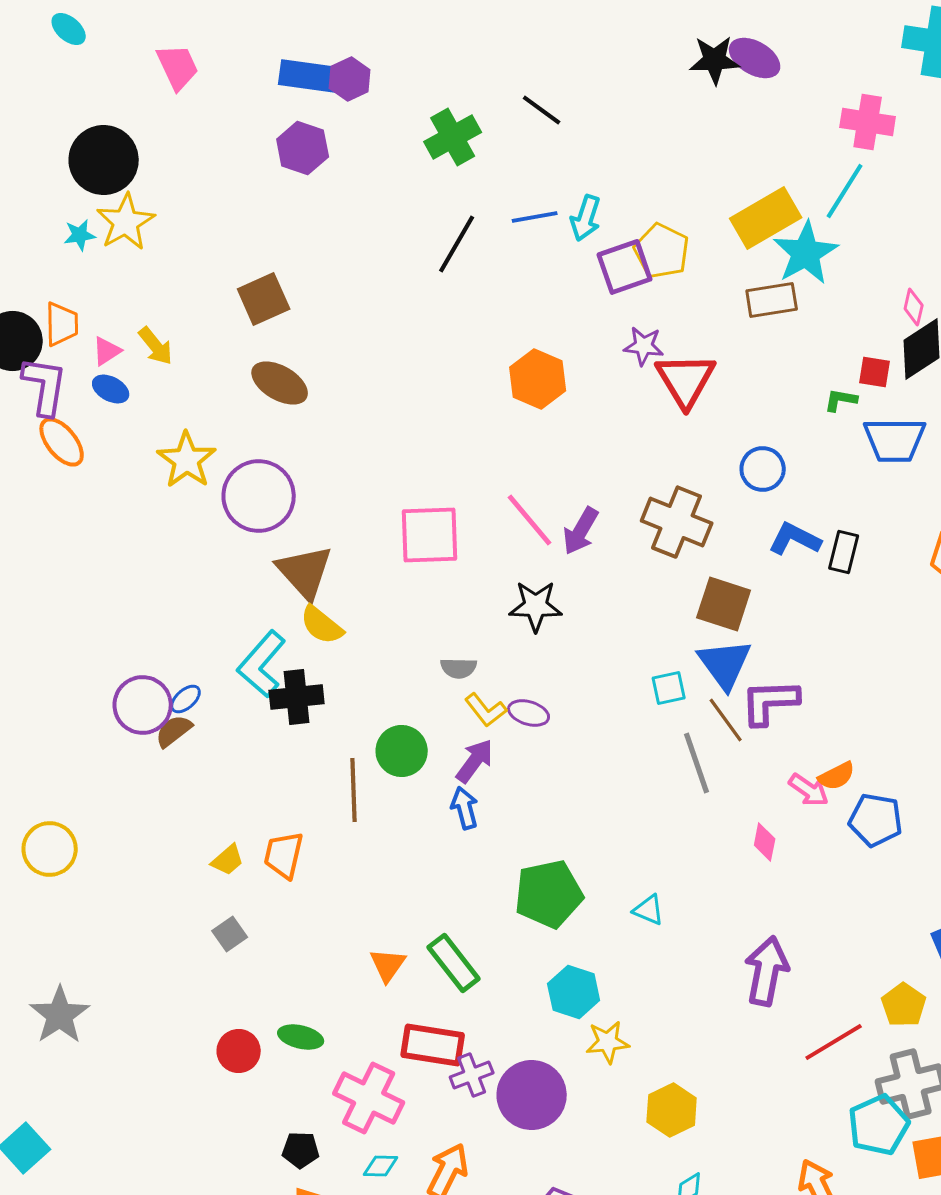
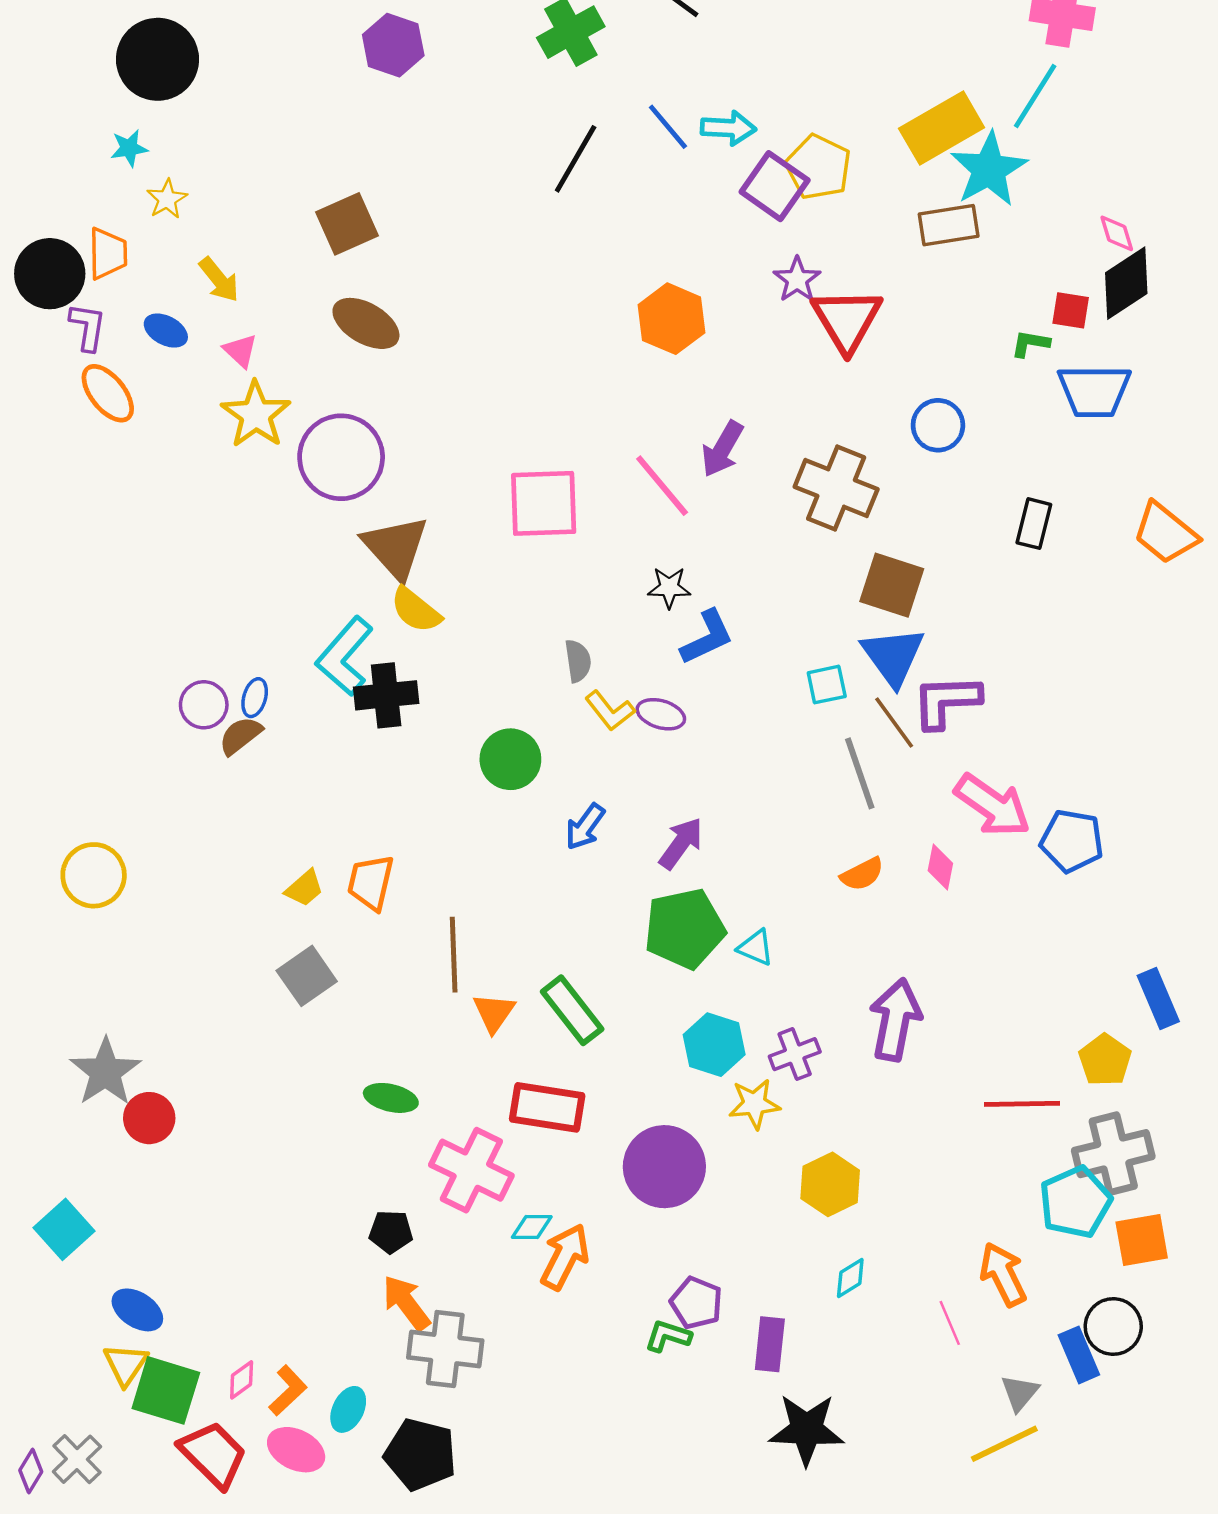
blue line: (535, 217) -> (668, 127), turned 60
cyan arrow: (586, 218) -> (728, 128), turned -105
yellow star: (126, 222) -> (167, 199), moved, size x0.6
purple square: (625, 267) -> (775, 186), turned -36
pink diamond: (914, 307) -> (1117, 233), turned -30
purple star: (644, 346) -> (797, 280), turned 30
pink triangle: (107, 351) -> (240, 351), moved, turned -44
purple L-shape: (45, 386) -> (88, 327), size x0.7
purple arrow: (581, 531) -> (722, 449), moved
blue L-shape: (795, 539) -> (707, 637), moved, turned 128
black star: (536, 606) -> (669, 588), size x0.7
gray semicircle: (459, 668) -> (578, 661), turned -99
blue ellipse: (186, 699) -> (255, 698), turned -32
purple circle: (143, 705) -> (204, 705), size x0.7
purple arrow: (475, 761) -> (681, 843), moved
orange semicircle: (837, 776) -> (862, 874), moved
brown line: (354, 790) -> (454, 955), moved
pink arrow: (809, 790) -> (992, 805), size x1.6
blue arrow: (465, 808) -> (585, 827), turned -129
cyan triangle: (649, 910) -> (756, 948), moved
gray square: (230, 934) -> (307, 976), size x1.4
purple arrow: (767, 971) -> (895, 1020), moved
red line: (834, 1042) -> (1022, 1104), turned 30
red circle: (239, 1051) -> (149, 1118), moved
purple cross: (472, 1075) -> (795, 1054), moved
cyan diamond: (381, 1166) -> (532, 1227), moved

